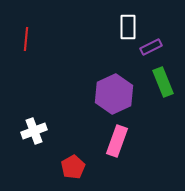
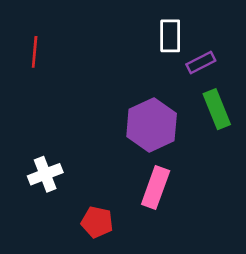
red pentagon: (73, 167) -> (97, 222), turned -30

